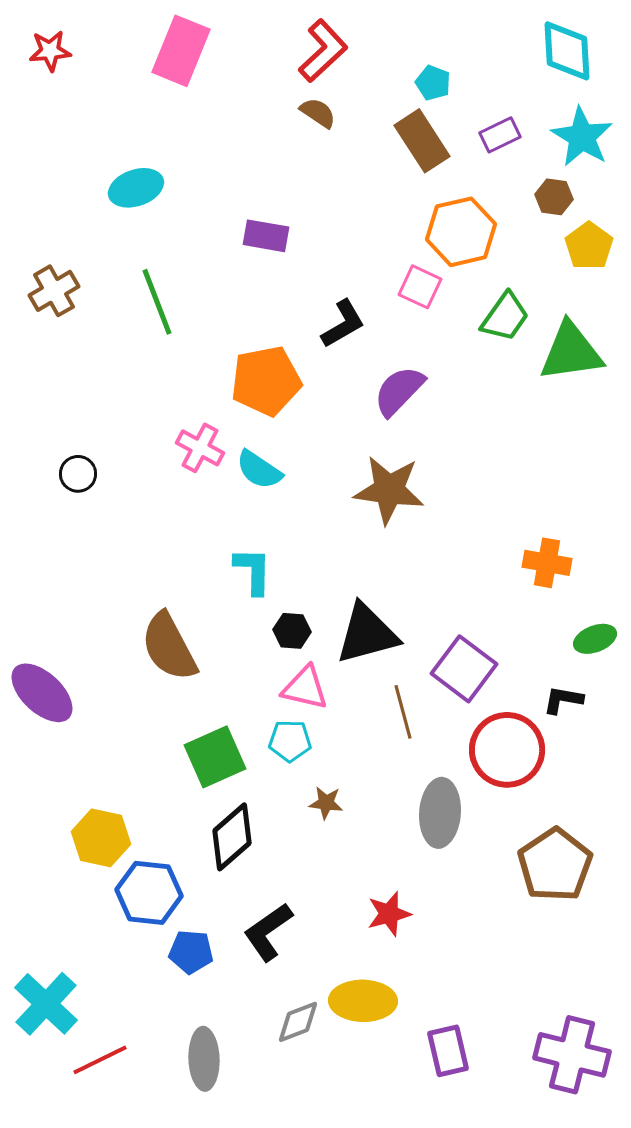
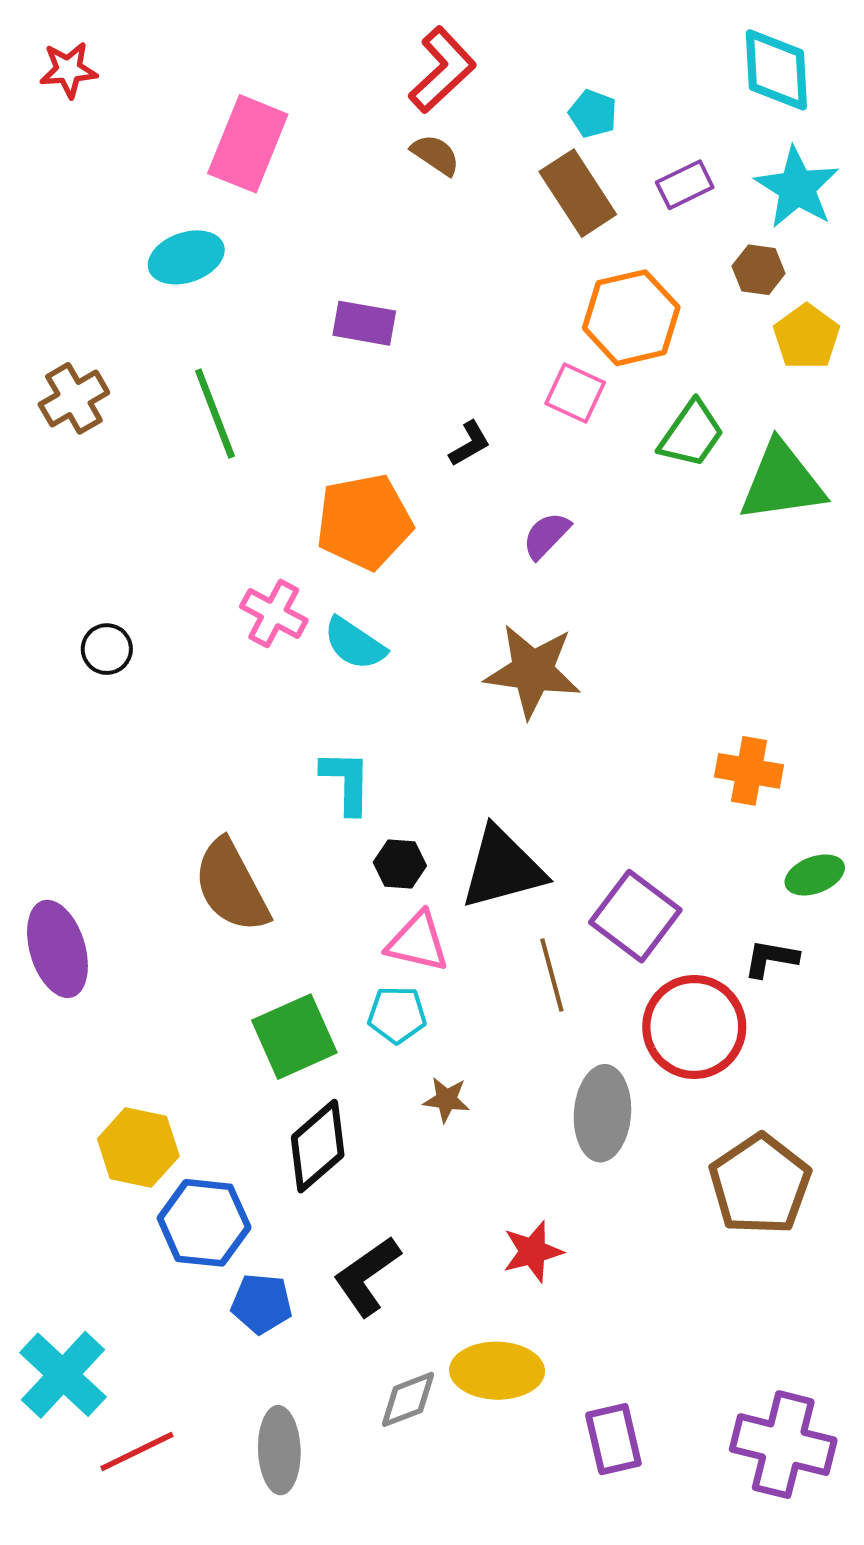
pink rectangle: (181, 51) -> (248, 144), moved
black L-shape: (343, 324) -> (470, 444), size x0.7
purple semicircle: (399, 391) -> (546, 535), size x0.7
purple ellipse: (42, 693) -> (57, 949), turned 30

